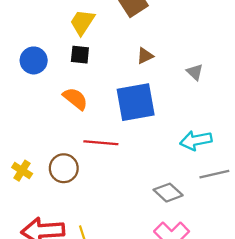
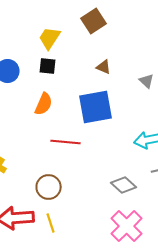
brown triangle: (145, 56) -> (104, 67), turned 49
orange semicircle: (75, 99) -> (44, 104), turned 75
brown circle: (64, 168) -> (49, 187), moved

